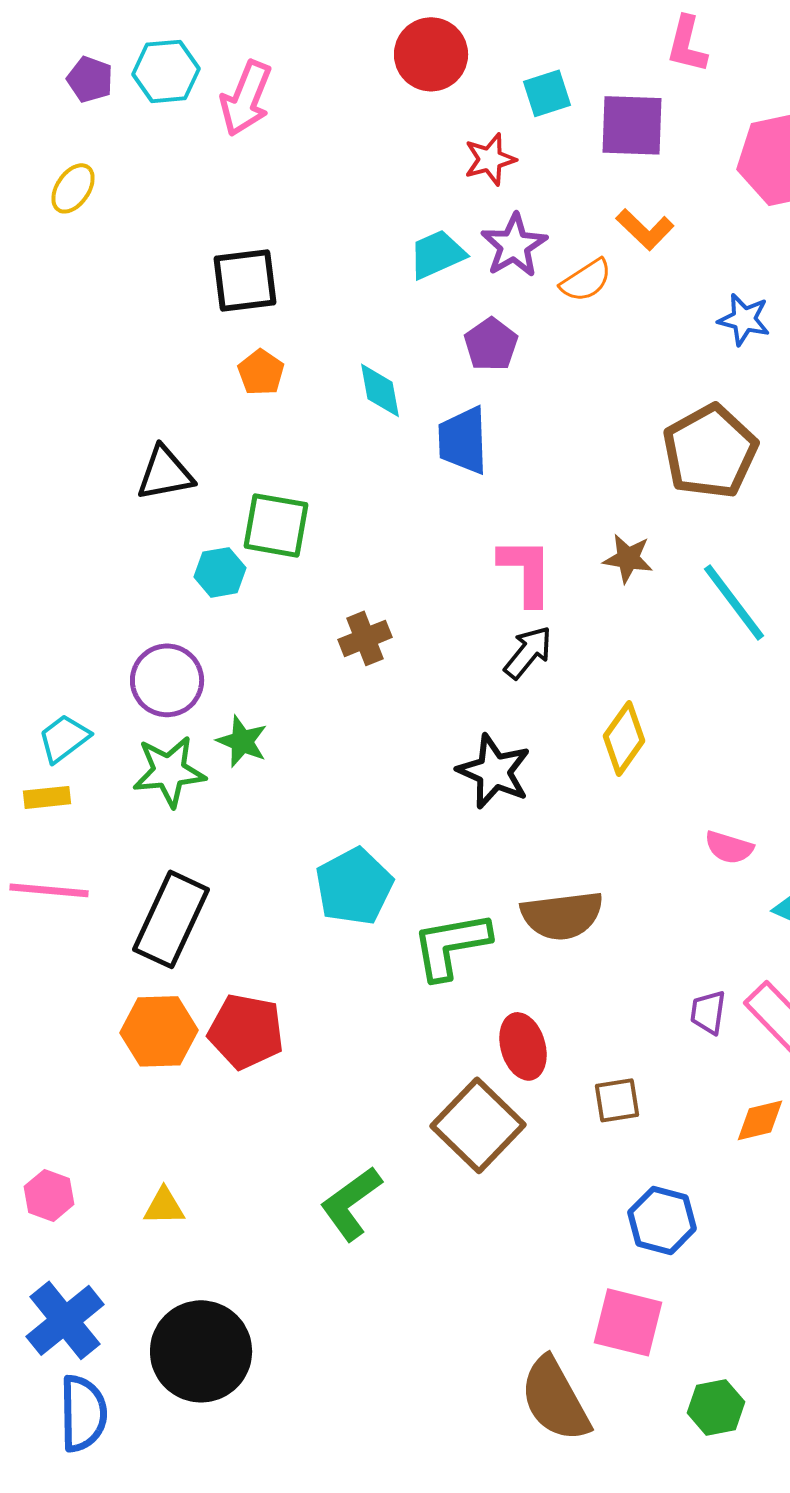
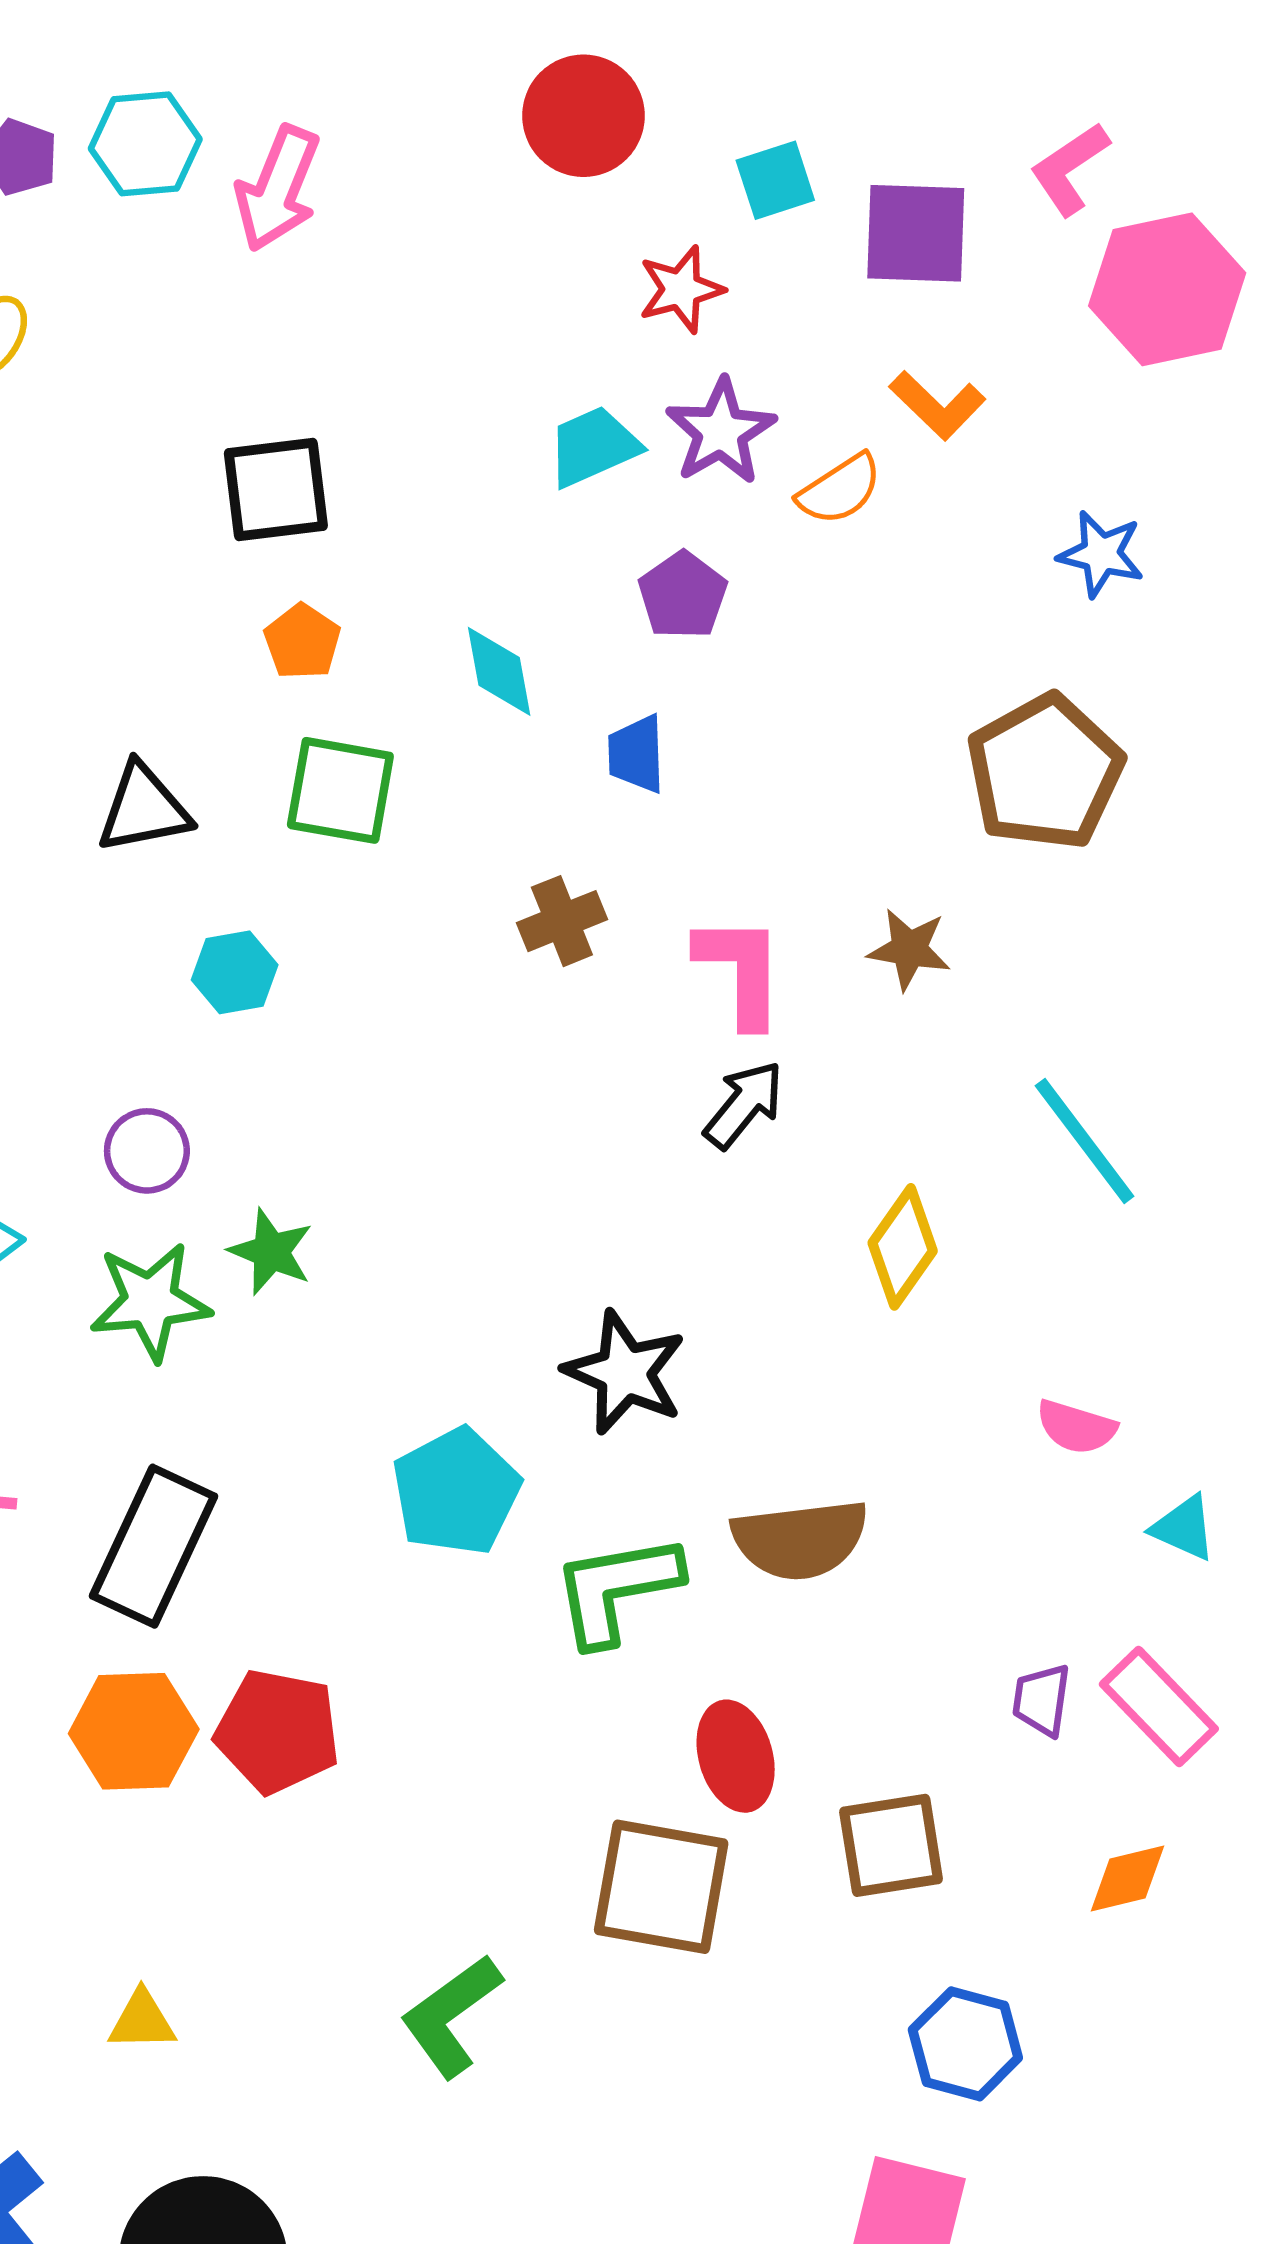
pink L-shape: (687, 44) -> (1070, 169), moved, turned 42
blue trapezoid: (463, 440) -> (636, 754), size x0.7
green square: (276, 525) -> (340, 790), moved
cyan line: (734, 602) -> (1085, 1141), moved
brown cross: (365, 638) -> (562, 921), moved
purple circle: (167, 680) -> (147, 1151), size x0.7
black star: (494, 771) -> (625, 1372), moved
brown square: (617, 1100) -> (891, 1845), size x1.4
brown square: (478, 1125) -> (661, 1887), turned -34

